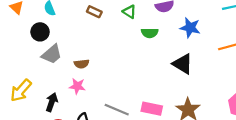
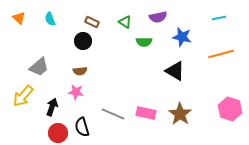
black circle: (40, 32) -> (83, 41), moved
gray trapezoid: (52, 54) -> (39, 67), moved

